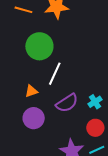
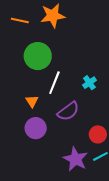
orange triangle: (31, 91) -> (32, 101), turned -40
cyan cross: (95, 102) -> (89, 83), moved

